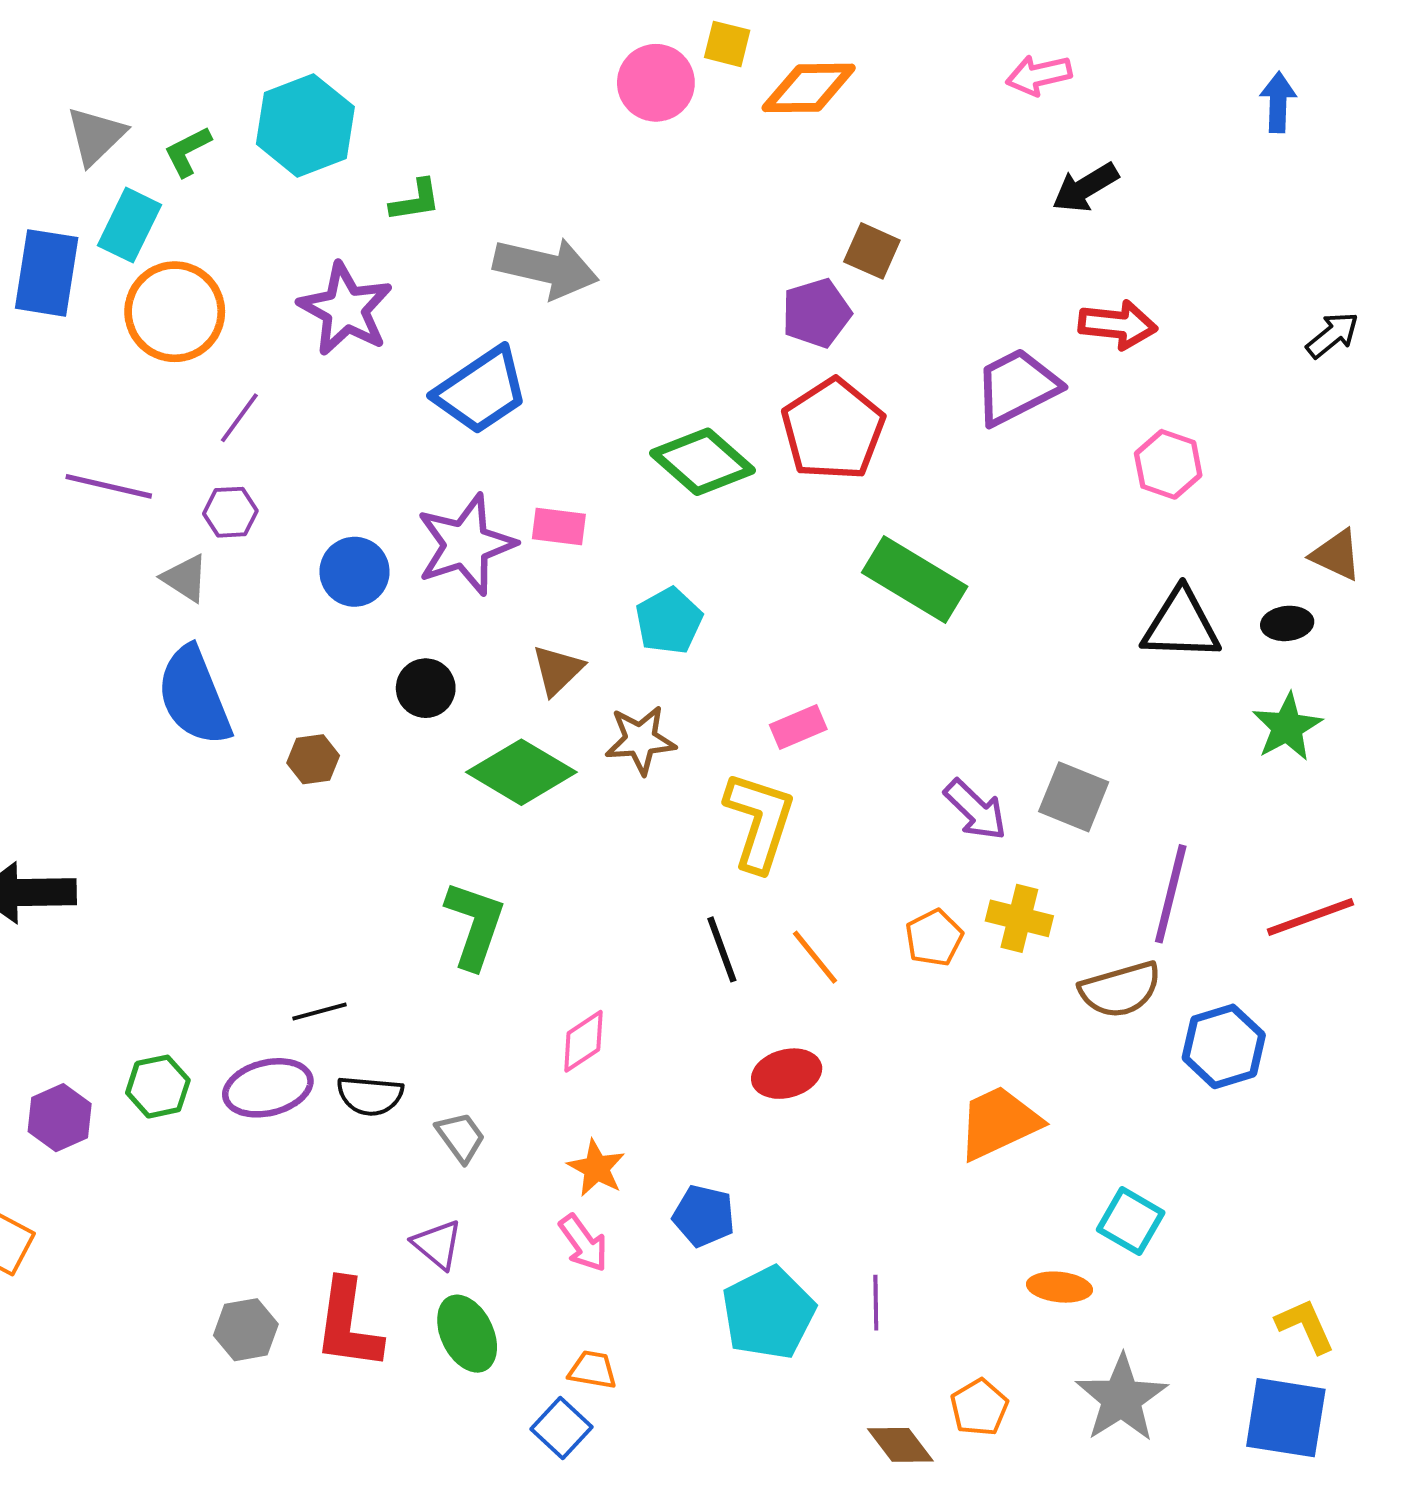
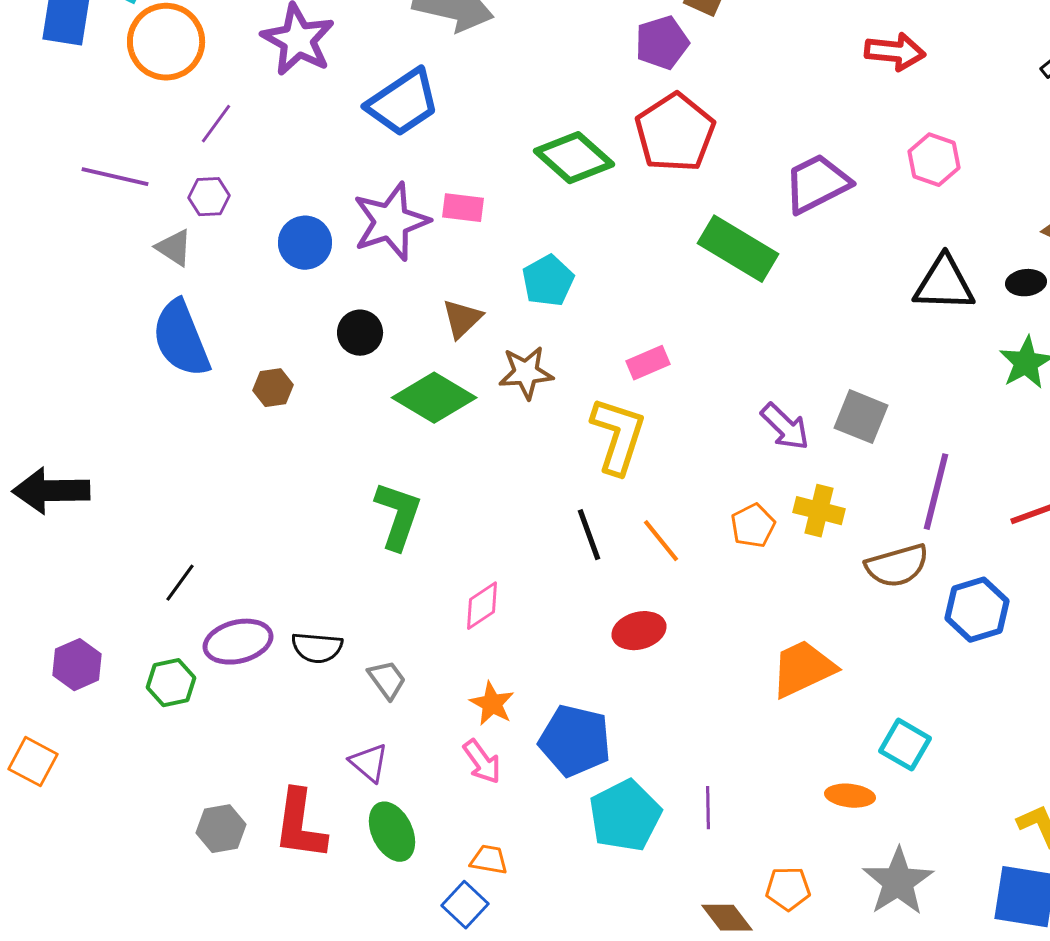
purple trapezoid: (1017, 387) -> (817, 184), moved
black line: (320, 1012) -> (180, 583), moved, turned -39
green hexagon: (158, 1087) -> (171, 683), moved
blue pentagon: (704, 1216) -> (575, 741), size x1.5
orange pentagon: (979, 1407) -> (788, 889), turned 30

